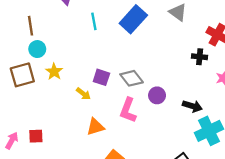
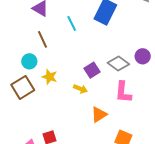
brown line: (31, 26) -> (43, 39), moved
purple square: (101, 77) -> (92, 70), turned -35
purple circle: (157, 95) -> (143, 56), moved

